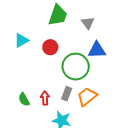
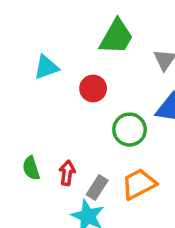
green circle: (76, 67) -> (130, 130), size x0.7
gray rectangle: (67, 94) -> (97, 187), moved

